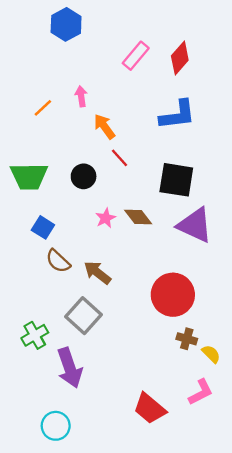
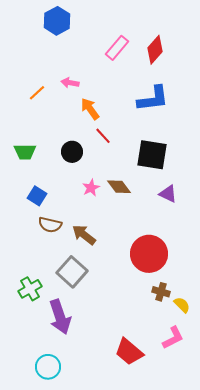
pink arrow: (81, 96) -> (70, 83), turned -72
green trapezoid: (29, 176) -> (25, 152), size x0.7
purple triangle: (195, 225) -> (168, 194), size x0.6
brown semicircle: (58, 261) -> (50, 225), turned -30

